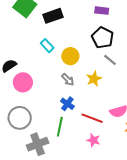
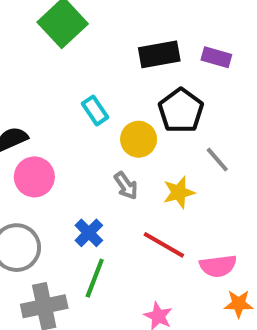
black rectangle: (53, 16) -> (159, 54), moved
black pentagon: (103, 38) -> (181, 111), moved
blue cross: (67, 104) -> (89, 233), moved
red line: (92, 118) -> (164, 245), moved

